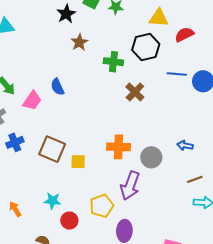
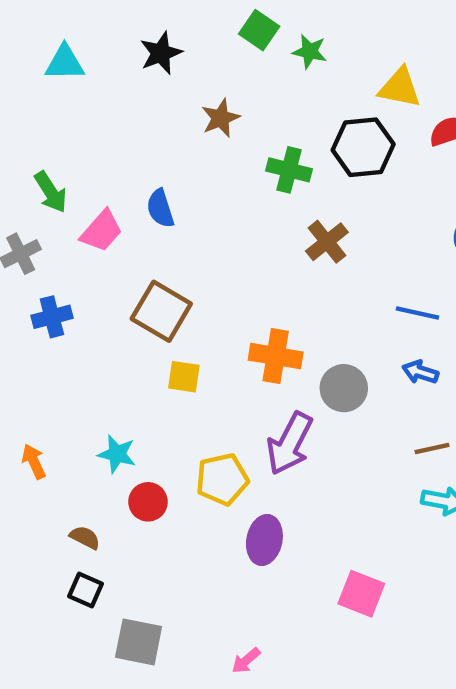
black star: (66, 14) -> (161, 53), moved
blue line: (177, 74) -> (417, 313), moved
brown square: (52, 149) -> (161, 311), moved

